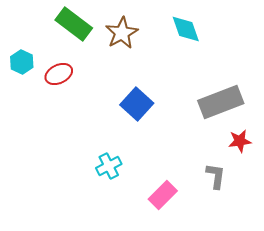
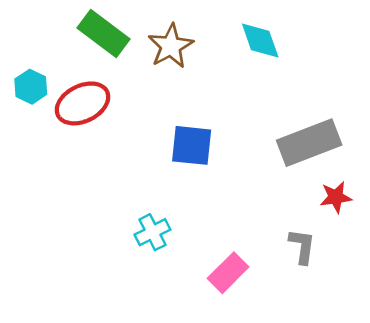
red ellipse: (59, 74) -> (83, 103), size x1.4
blue square: (137, 104) -> (192, 145), turned -36

